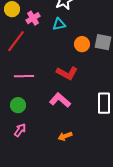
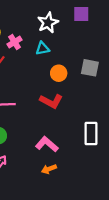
orange circle: (82, 44) -> (59, 73), moved
pink L-shape: (60, 100) -> (47, 144), moved

